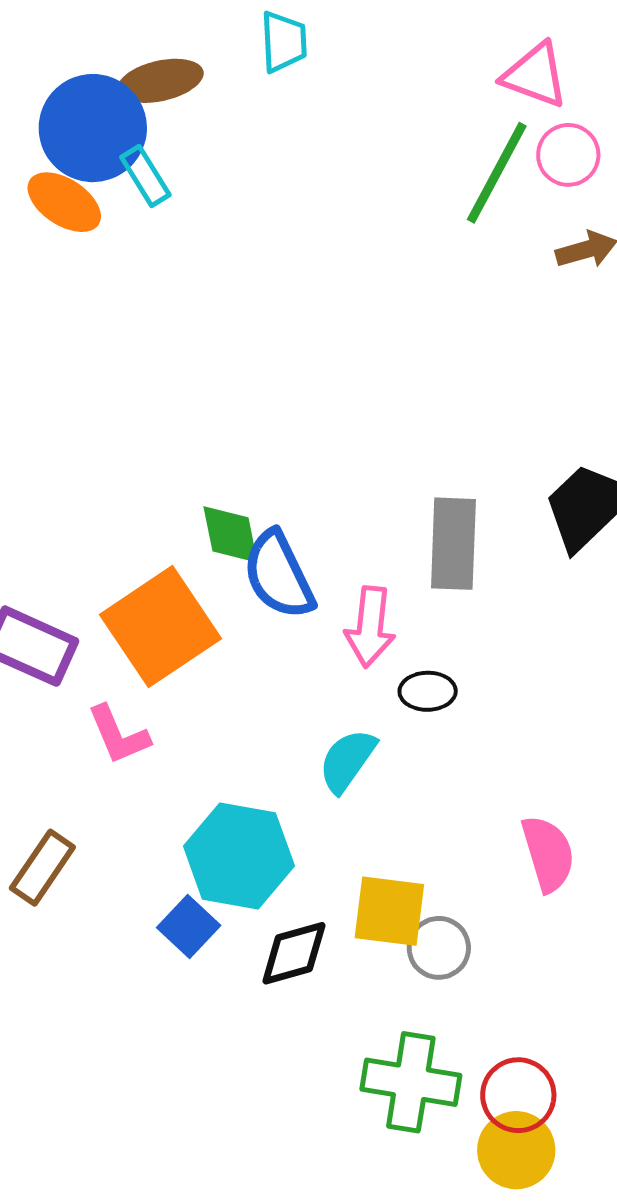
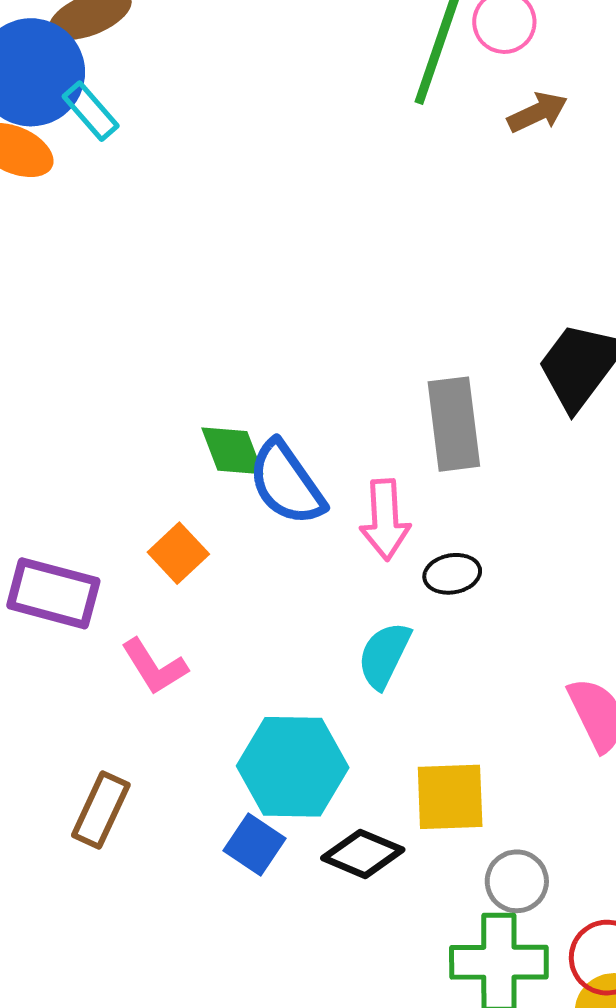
orange square: (160, 627) -> (178, 553), size x0.5
gray circle: (439, 948) -> (517, 881), moved
black diamond: (294, 953) -> (363, 854), turned 48

